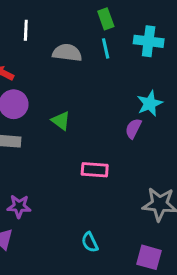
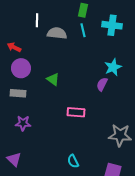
green rectangle: (106, 19) -> (83, 10), turned 32
white line: (26, 30) -> (37, 20), moved
purple star: (19, 206) -> (23, 123), moved

